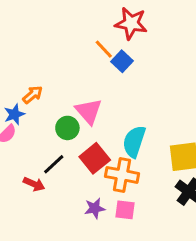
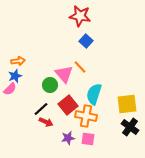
red star: (131, 23) -> (80, 16), moved
orange line: (104, 49) -> (80, 67), moved
orange arrow: (33, 95) -> (18, 61), moved, turned 32
red arrow: (34, 184) -> (46, 122), moved

